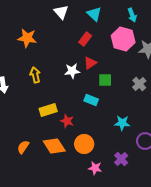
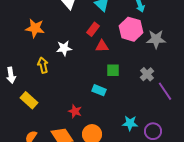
red triangle: (90, 63) -> (102, 46), moved, turned 32
white star: (72, 71) -> (64, 48), moved
yellow rectangle: (48, 110) -> (29, 100), moved, turned 60
cyan star: (122, 123) -> (130, 123), moved

